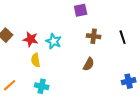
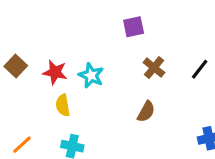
brown cross: (94, 36) -> (154, 68), turned 32
black line: (123, 37) -> (200, 69), turned 56

